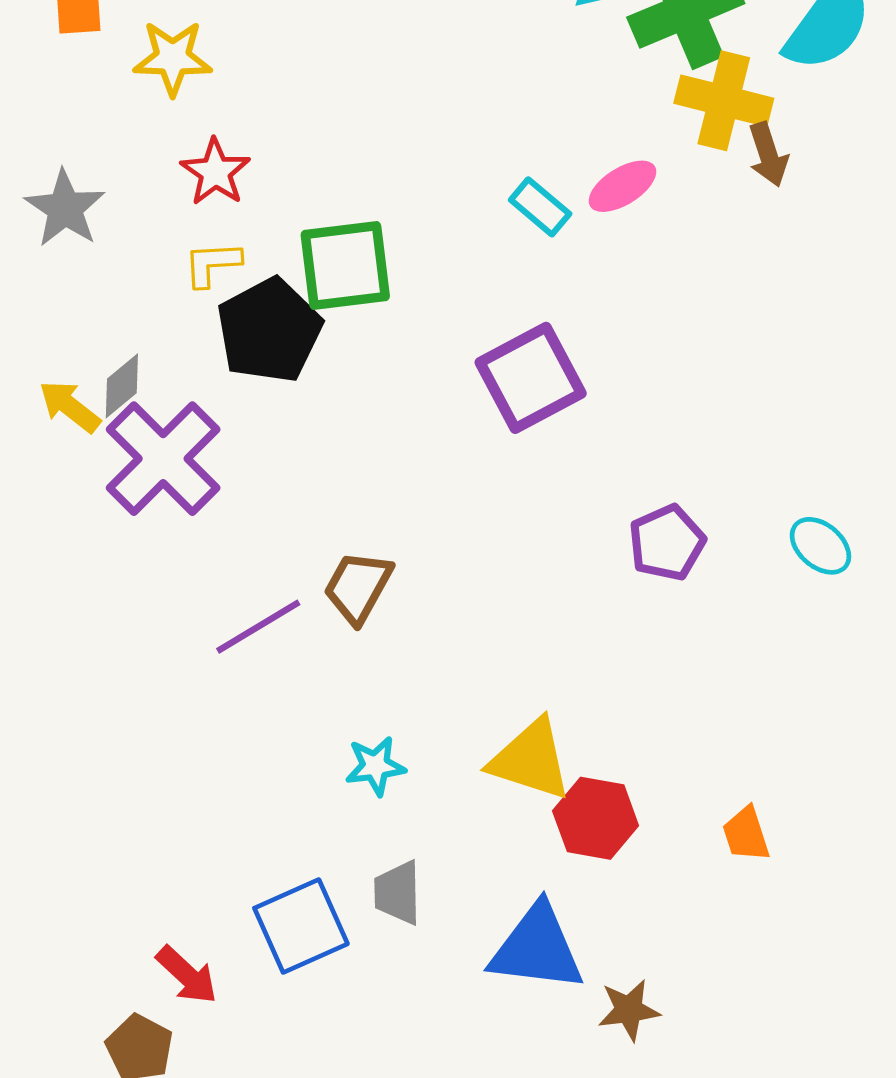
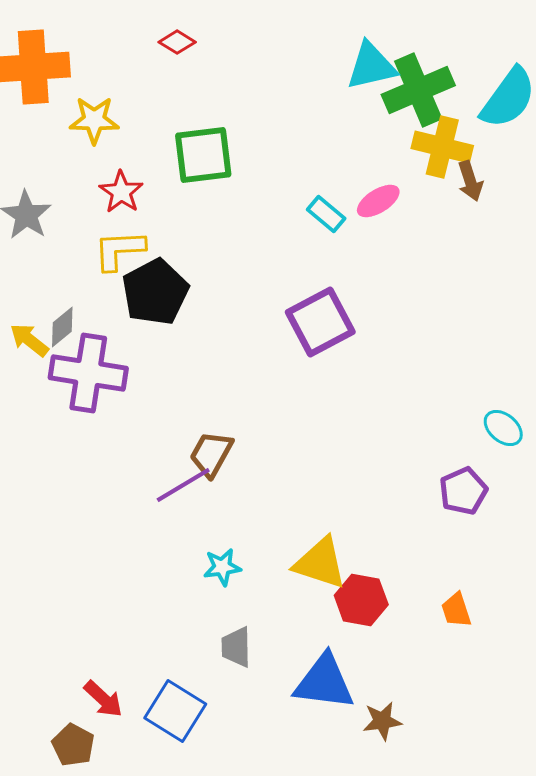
yellow L-shape: (212, 264) -> (119, 250), size x1.4
green square: (345, 265) -> (203, 155), moved
purple cross: (163, 459) -> (88, 373), turned -36
purple pentagon: (667, 543) -> (463, 491), moved
purple line: (258, 627) -> (183, 485), moved
blue square: (301, 926) -> (175, 711), moved, turned -34

